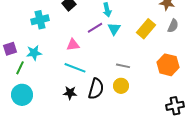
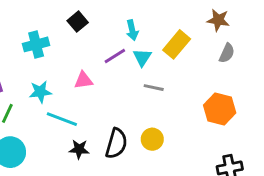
yellow rectangle: (146, 29) -> (177, 44), moved
cyan star: (34, 53) -> (40, 92), moved
gray line: (123, 66) -> (154, 88), moved
cyan line: (75, 68) -> (62, 119), moved

